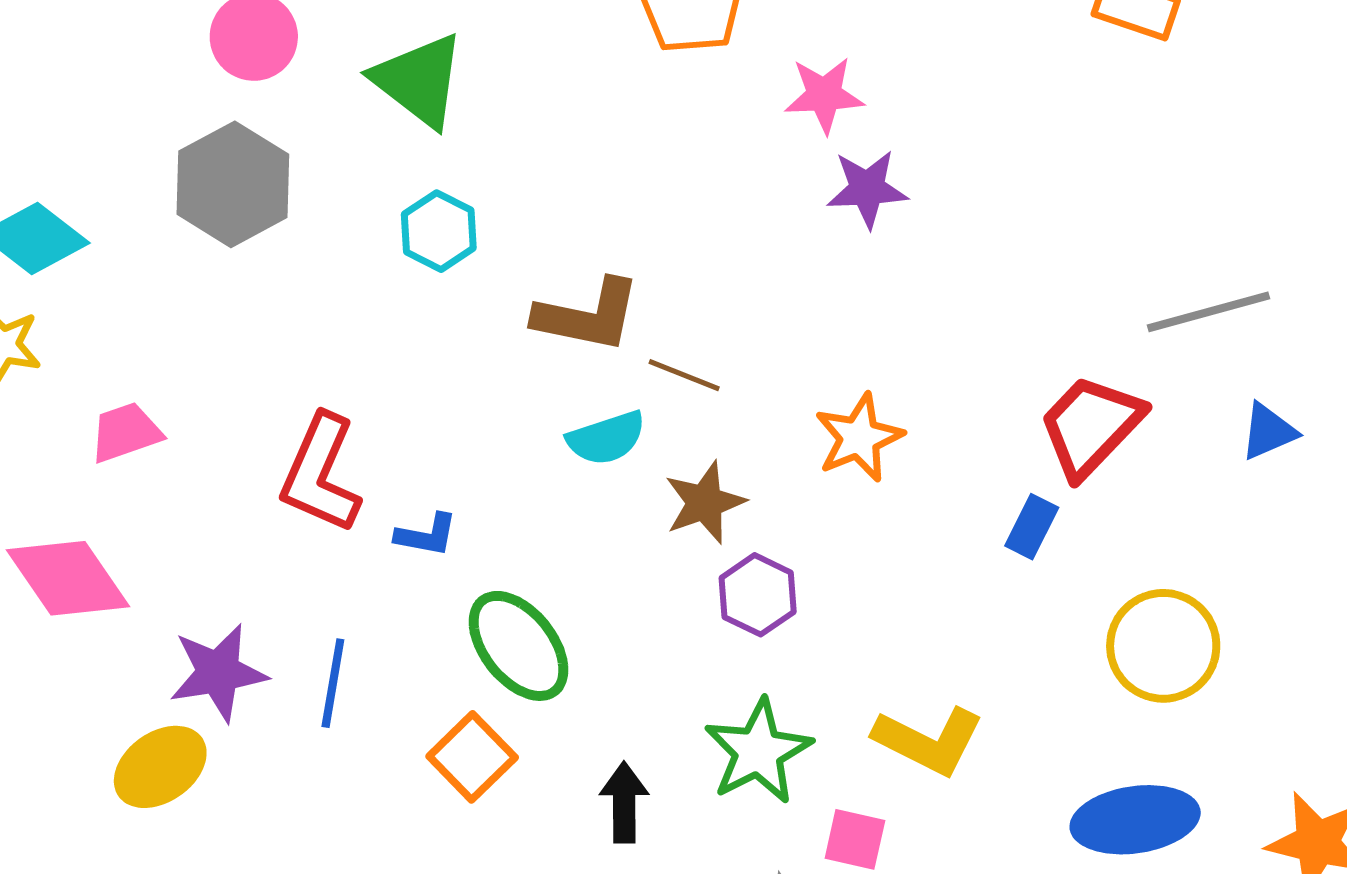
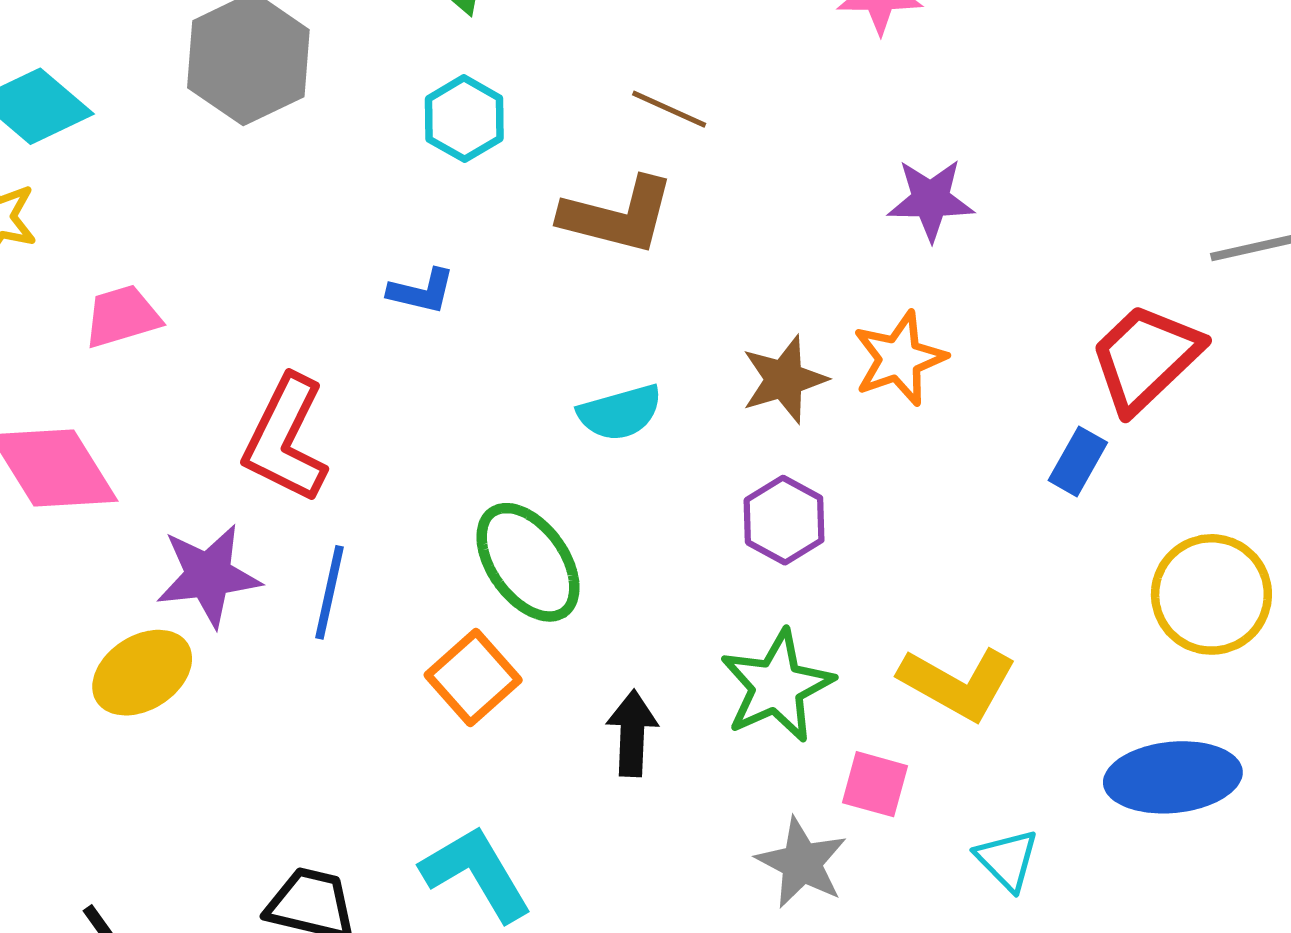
purple star: (867, 189) -> (931, 200), moved
brown line: (684, 375) -> (669, 109), moved
cyan semicircle: (606, 438) -> (620, 413), moved
red L-shape: (321, 474) -> (286, 439), moved
brown star: (705, 503) -> (784, 379), moved
blue L-shape: (427, 535) -> (421, 291), moved

